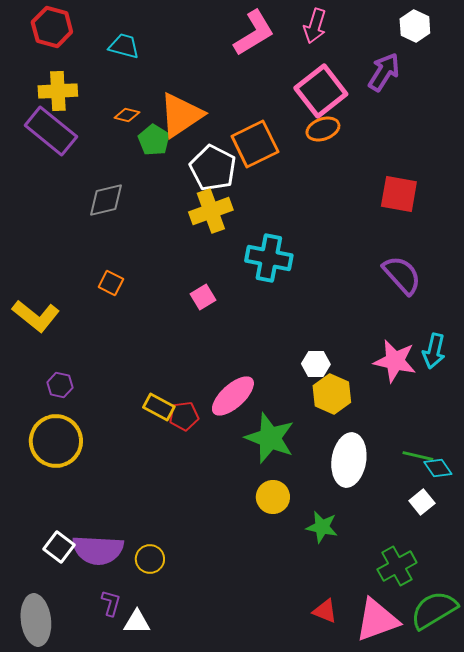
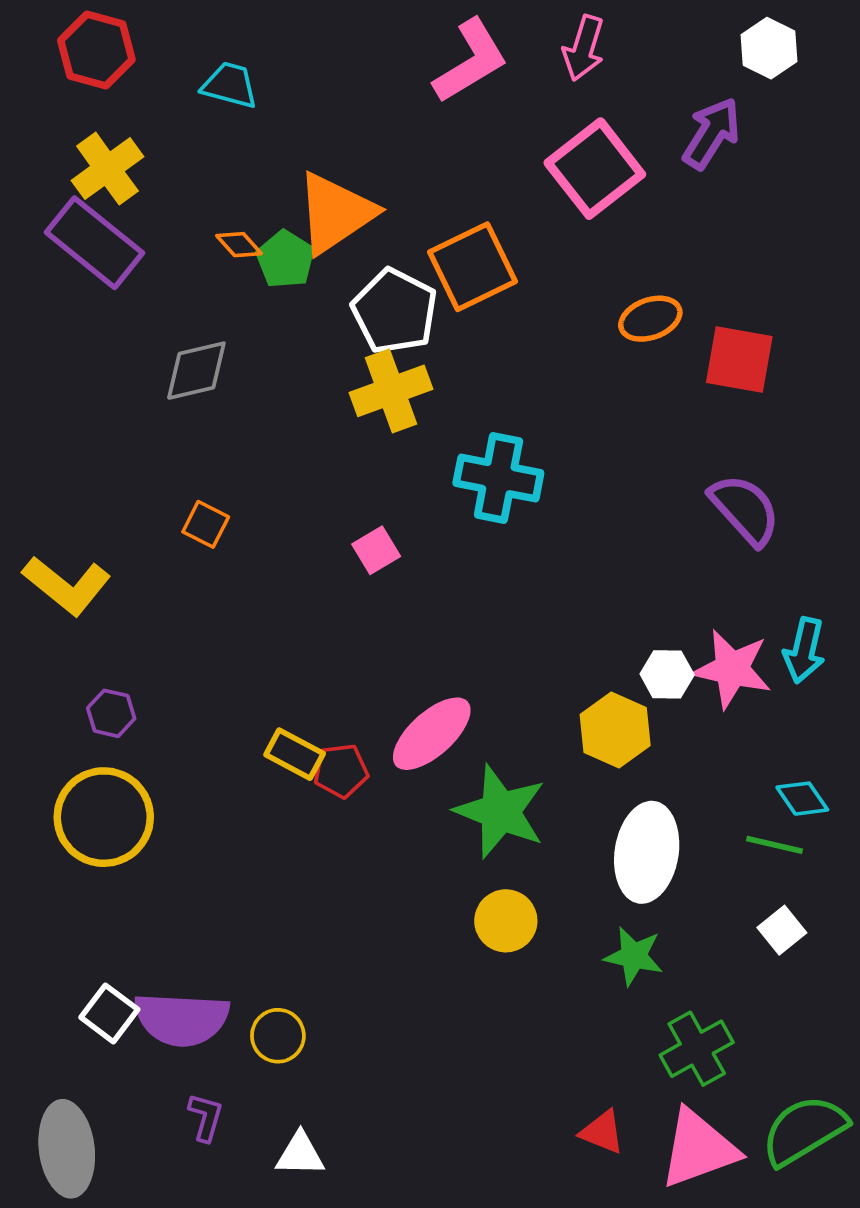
yellow cross: (58, 91) -> (107, 169), turned -33
orange diamond: (127, 115) -> (239, 245), moved, turned 35
orange ellipse: (323, 129) -> (650, 319), moved
white hexagon: (316, 364) -> (667, 674), moved
cyan diamond: (438, 468) -> (802, 799), moved
green star: (322, 527) -> (634, 956), moved
green cross: (397, 566) -> (697, 1049), moved
white triangle: (137, 622) -> (300, 1154), moved

